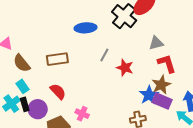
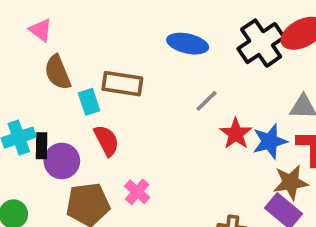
cyan rectangle: (23, 86) -> (89, 102), moved
blue star: (149, 95) -> (270, 141), moved

